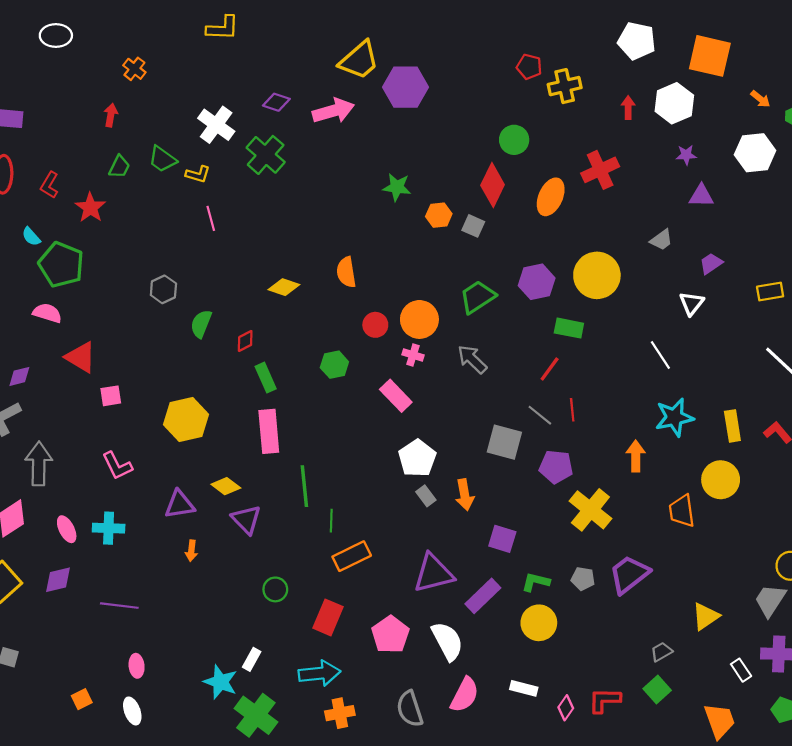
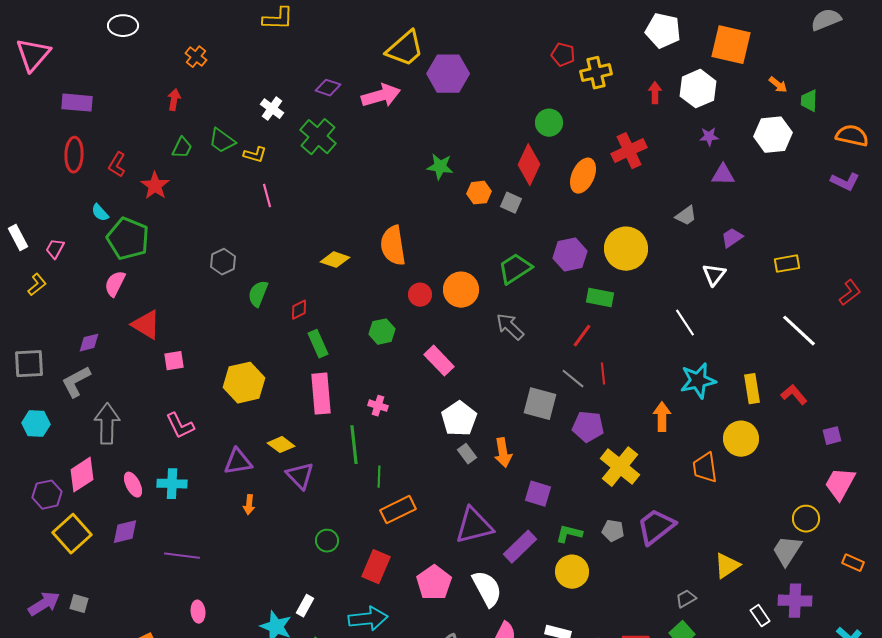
white cross: (216, 125) -> (272, 109), size x0.7
orange semicircle: (346, 272) -> (393, 246), size x1.4
pink semicircle: (47, 313) -> (115, 284), turned -80
pink cross: (413, 355) -> (378, 406), moved

